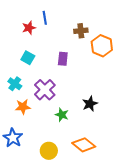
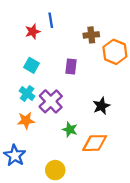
cyan cross: (15, 84) -> (27, 93), moved
black star: (90, 104) -> (101, 106), moved
orange diamond: (84, 145) -> (95, 143), moved, turned -40

